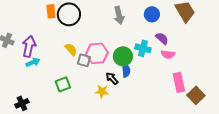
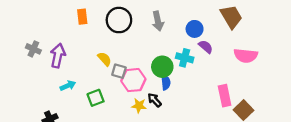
black circle: (69, 14) -> (119, 20), moved
blue circle: (152, 14) -> (195, 29), moved
pink hexagon: (97, 53) -> (133, 80), moved
pink semicircle: (168, 54) -> (246, 56), moved, size x1.5
cyan arrow: (33, 62) -> (68, 86), moved
black arrow: (112, 78) -> (155, 100), moved

